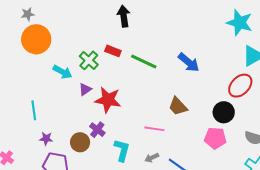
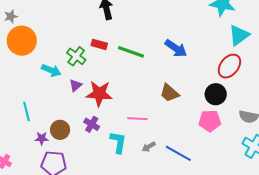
pink line: (154, 129) -> (137, 119), moved
brown circle: (80, 142) -> (60, 130), moved

